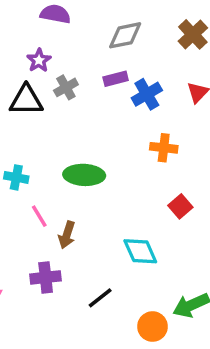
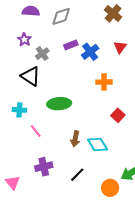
gray diamond: (125, 35) -> (61, 16), moved
black triangle: (26, 100) -> (31, 76), moved, turned 40
brown arrow: (67, 235) -> (75, 139), moved

